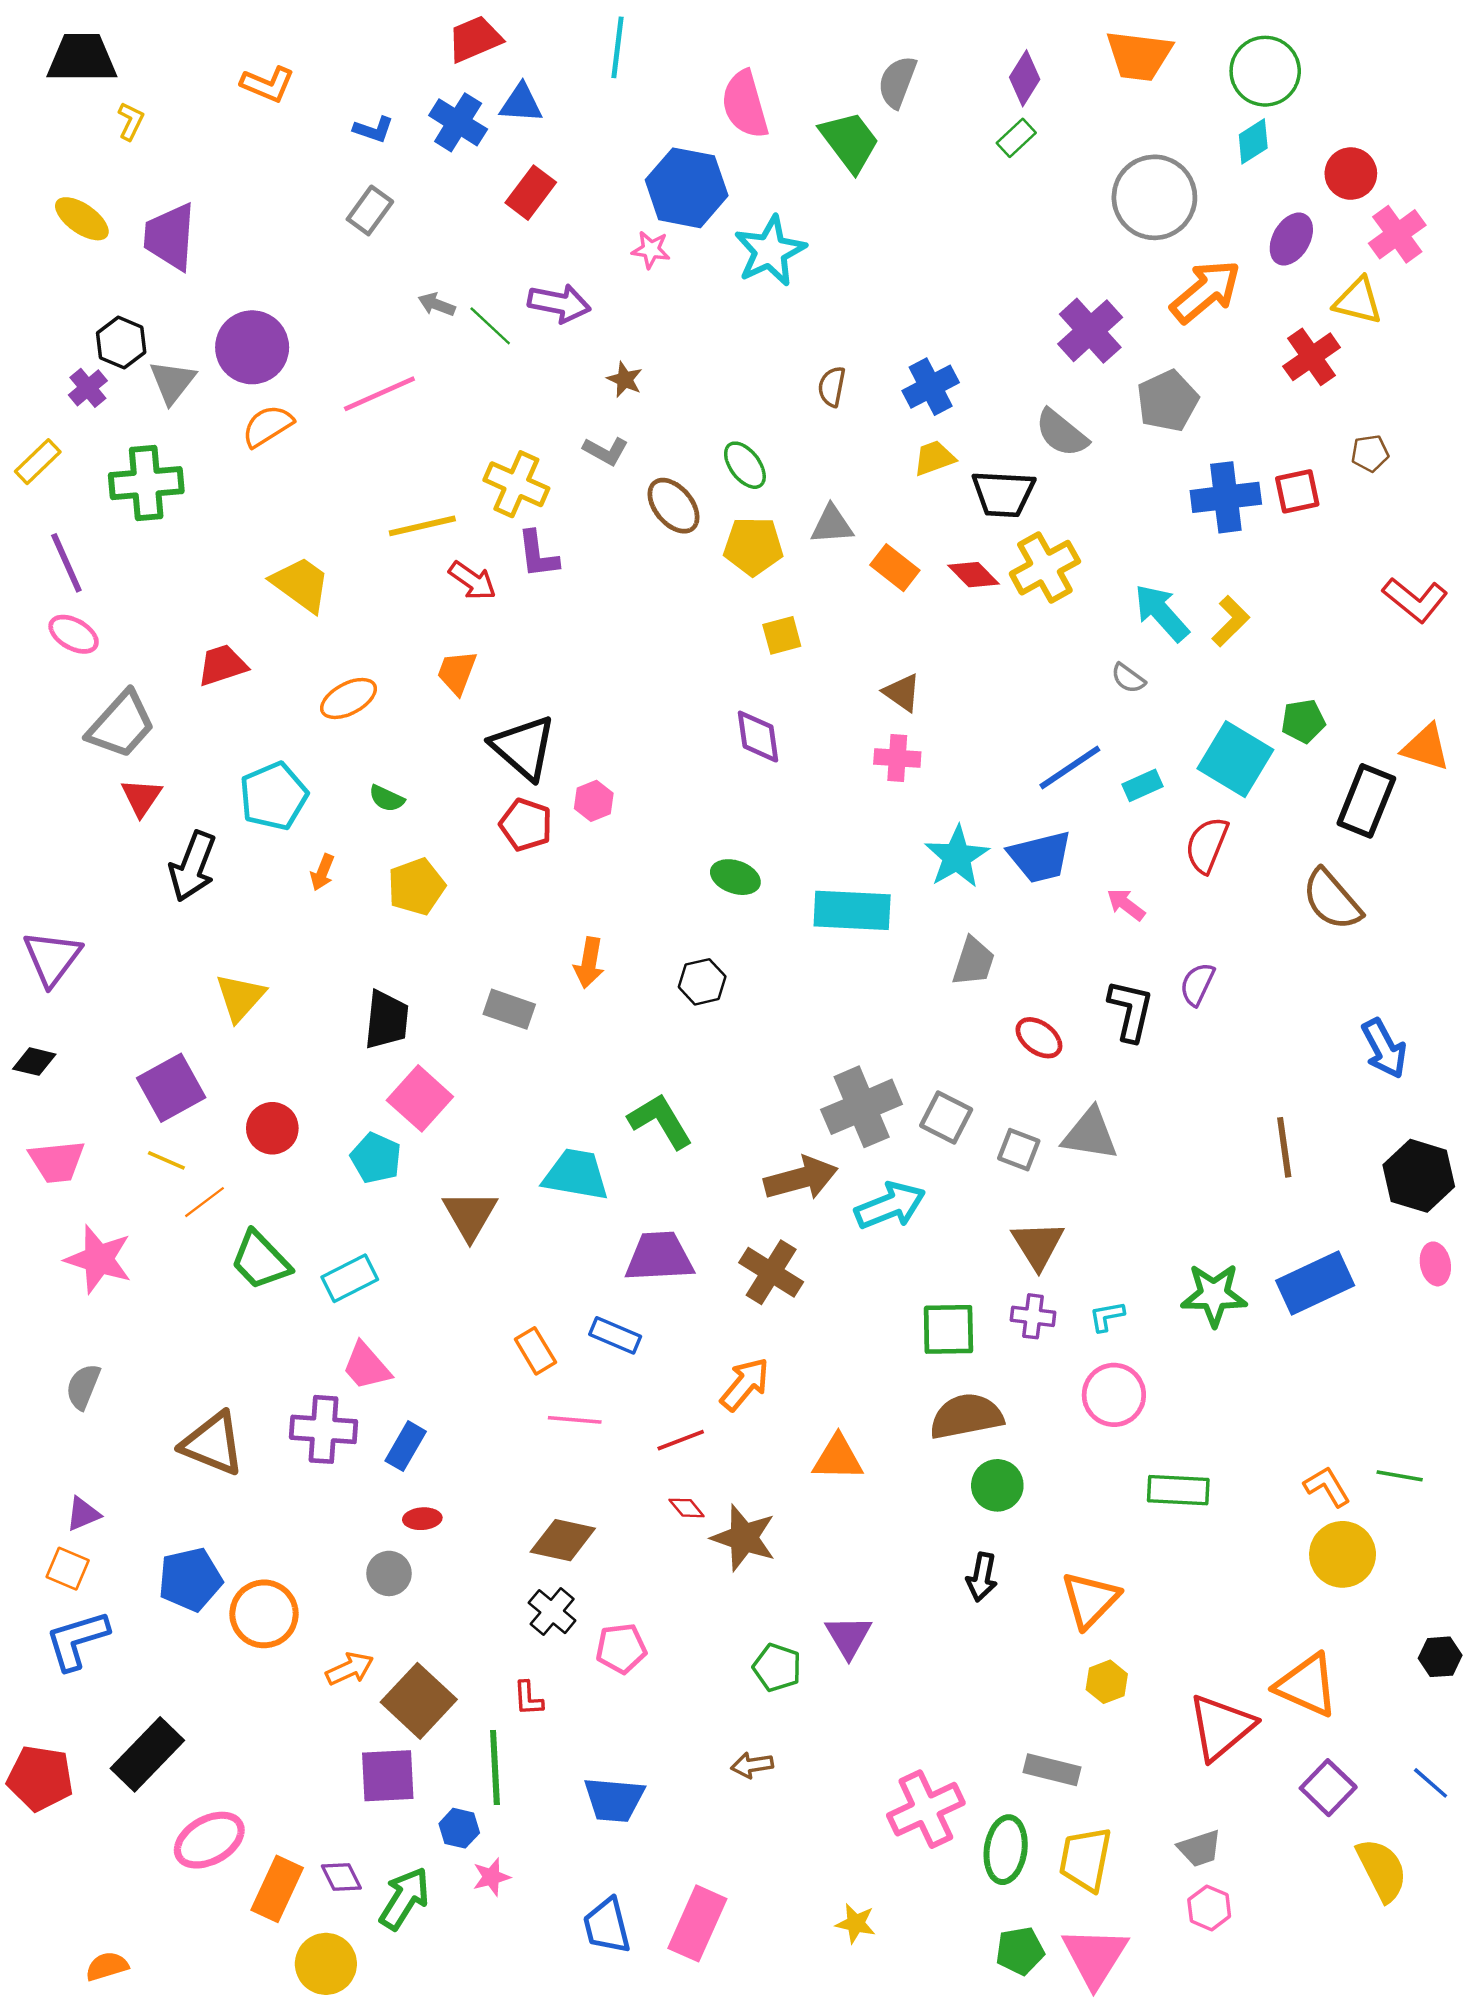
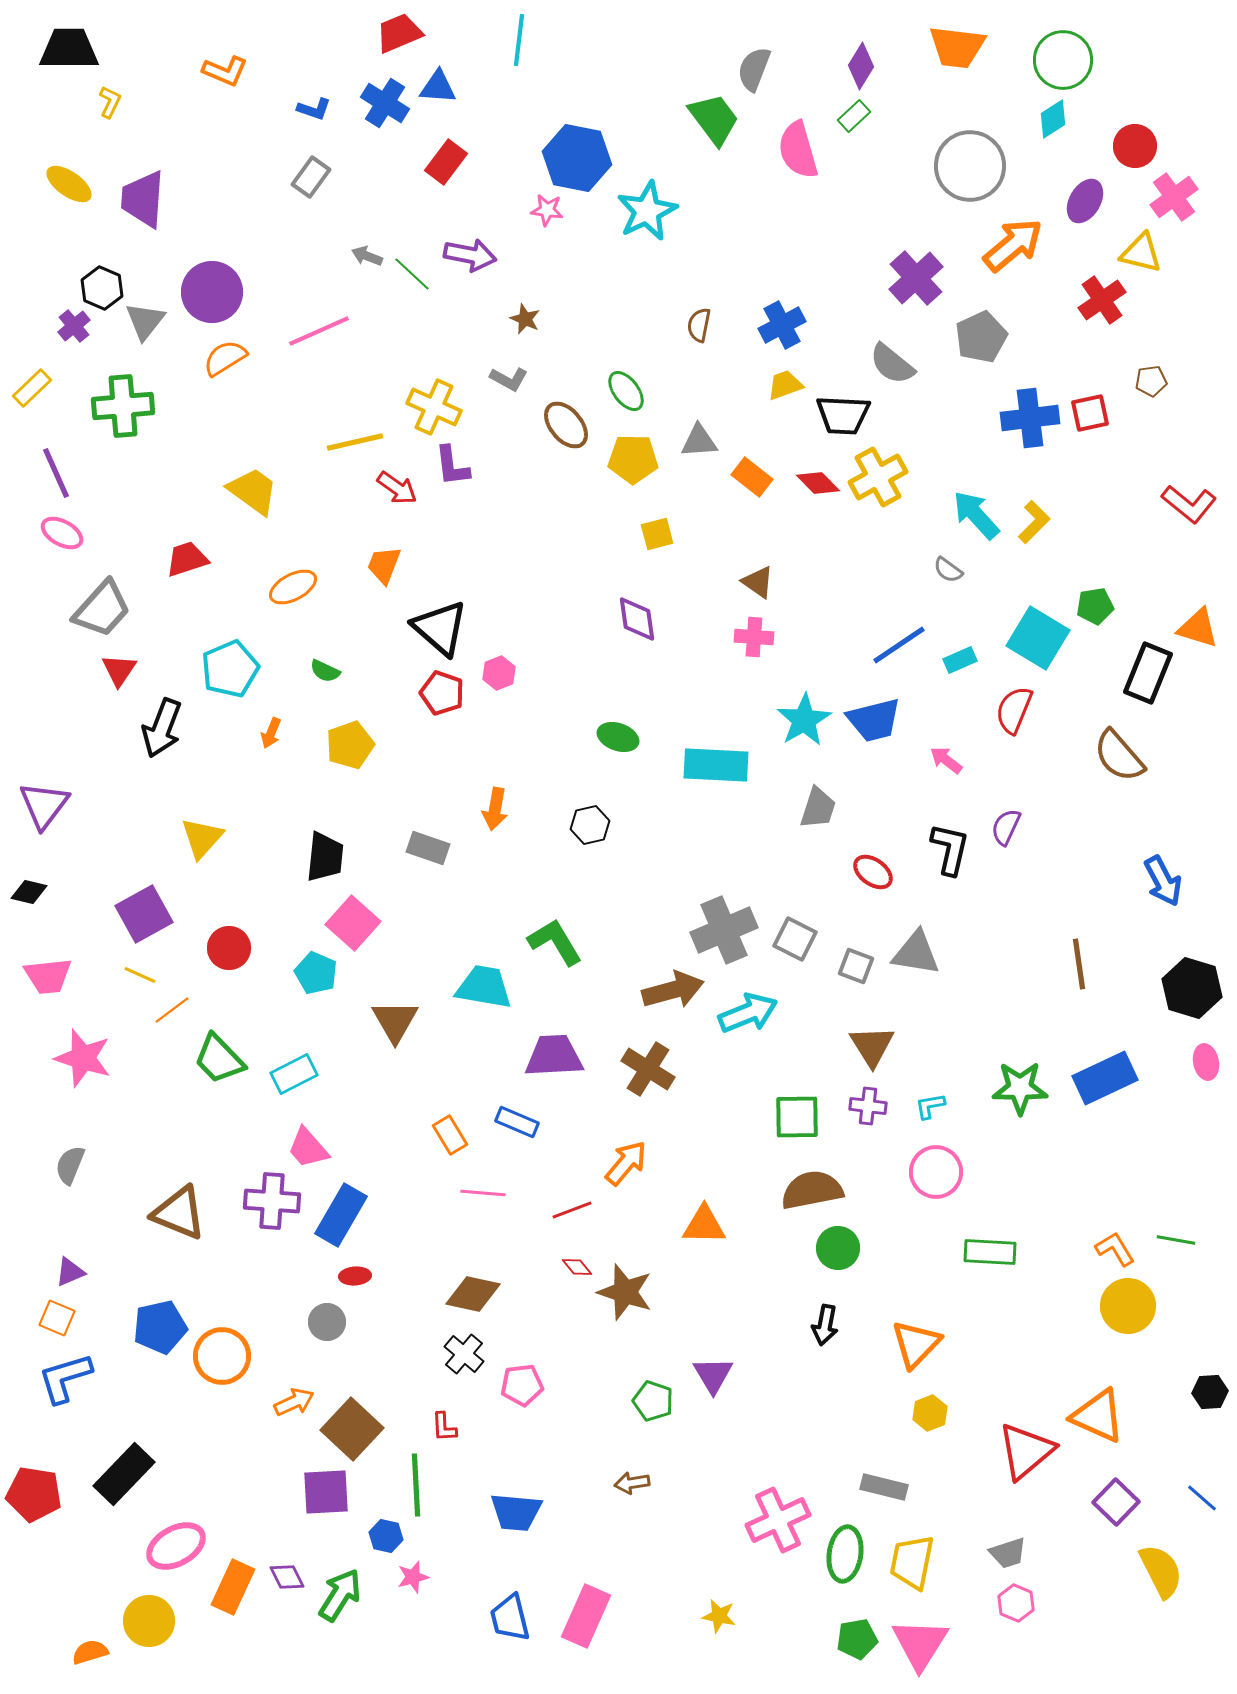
pink semicircle: (745, 104) -> (798, 150), moved
blue rectangle: (406, 1446) -> (341, 1215), size x1.5
yellow circle: (326, 1964) -> (149, 1621), moved

